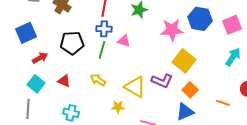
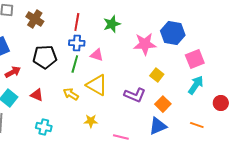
pink square: (232, 25) -> (195, 59), moved
cyan arrow: (233, 57) -> (196, 85), moved
yellow square: (184, 61) -> (157, 75), size x0.6
yellow triangle: (135, 87) -> (97, 85), moved
orange line: (223, 103) -> (197, 125), moved

